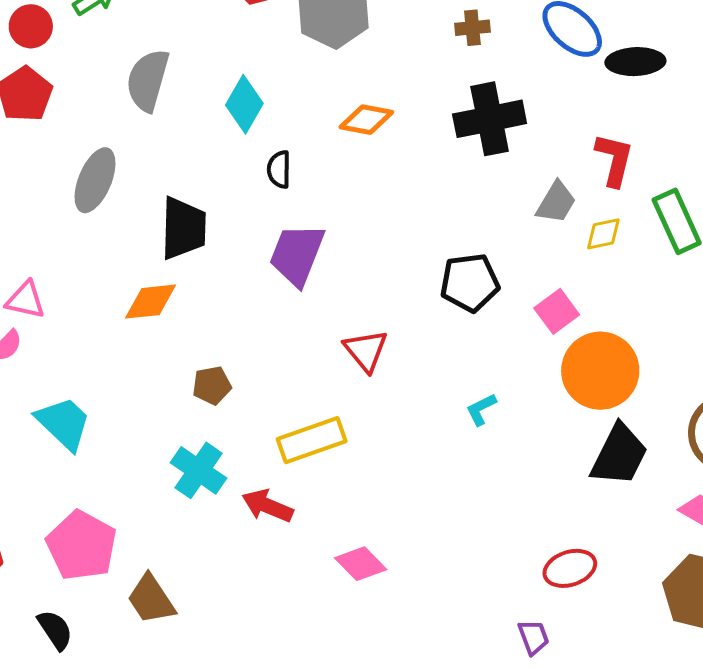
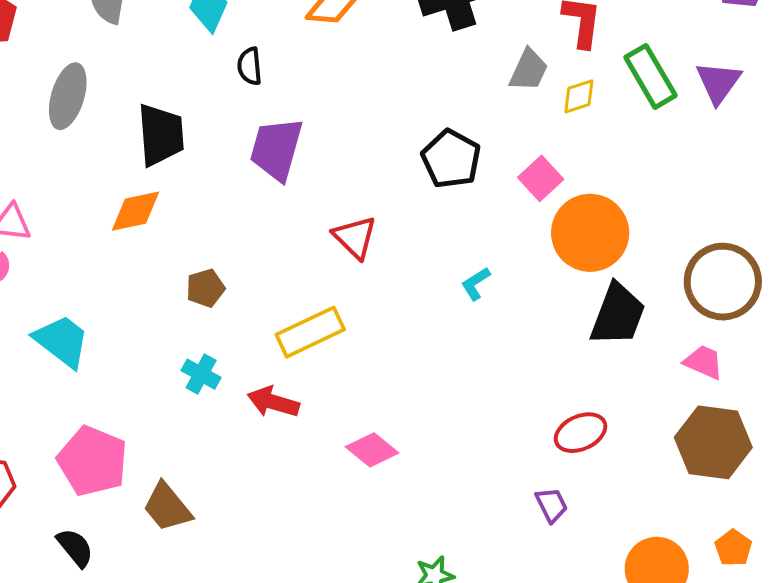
black pentagon: (470, 283) -> (451, 159), turned -30
cyan cross: (199, 470) -> (201, 374), size x0.7

